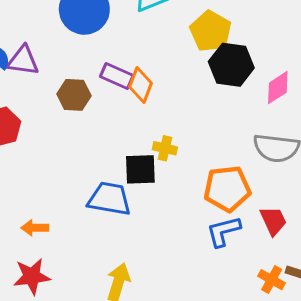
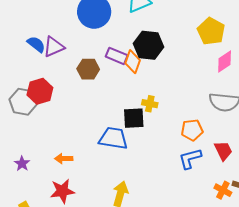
yellow pentagon: (211, 31) -> (211, 31), moved
purple triangle: (23, 61) -> (54, 47), turned -30
black hexagon: (231, 65) -> (148, 45), moved
orange pentagon: (227, 189) -> (192, 130), size x0.7

